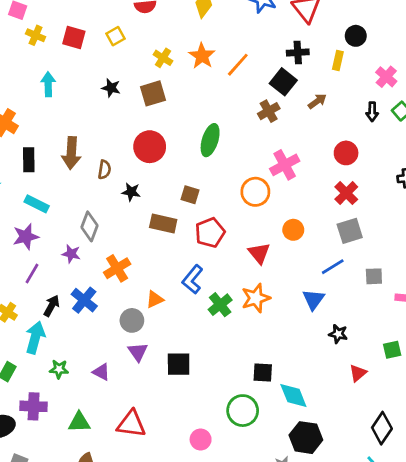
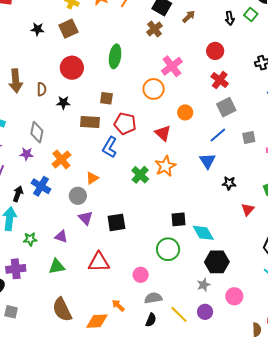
red pentagon: (210, 233) -> (125, 124), turned -30
blue L-shape: (193, 279) -> (110, 147), moved
green triangle: (79, 422) -> (57, 266), moved
red triangle: (131, 424) -> (99, 262), moved

